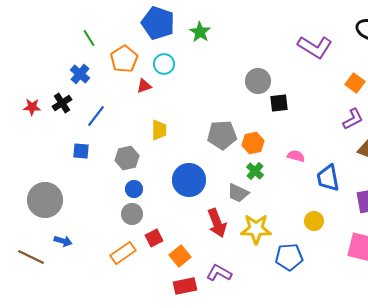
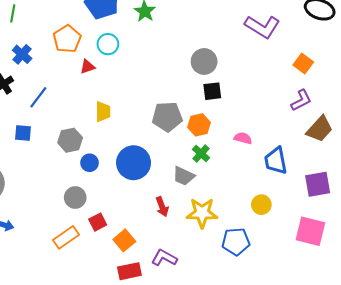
green line: (89, 38) -> (13, 13), moved, turned 42
black square: (279, 103) -> (212, 91), moved
blue circle: (134, 189) -> (90, 163), moved
red arrow: (217, 223) -> (162, 207), size x0.7

